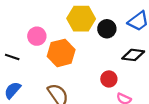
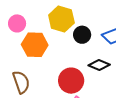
red circle: (109, 79) -> (71, 81), size x1.6

